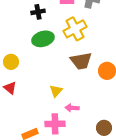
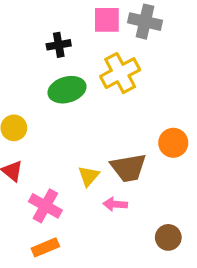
brown trapezoid: (81, 61) -> (128, 168), moved
pink cross: (55, 124) -> (45, 206), moved, turned 30

